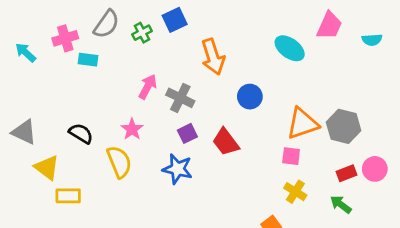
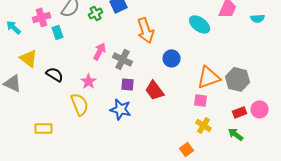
cyan rectangle: (88, 60) -> (58, 32), turned 64
black semicircle: (81, 133) -> (55, 74), moved
purple square: (187, 133) -> (128, 84), turned 32
yellow triangle: (47, 168) -> (29, 58), moved

